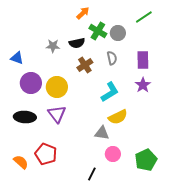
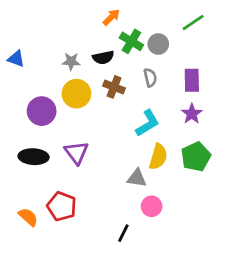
blue triangle: (17, 58) -> (16, 59), moved
brown cross: (85, 65) -> (114, 87), turned -35
yellow circle: (57, 87) -> (76, 94), moved
yellow semicircle: (118, 117) -> (158, 157), turned -48
green pentagon: (146, 160) -> (196, 157), moved

